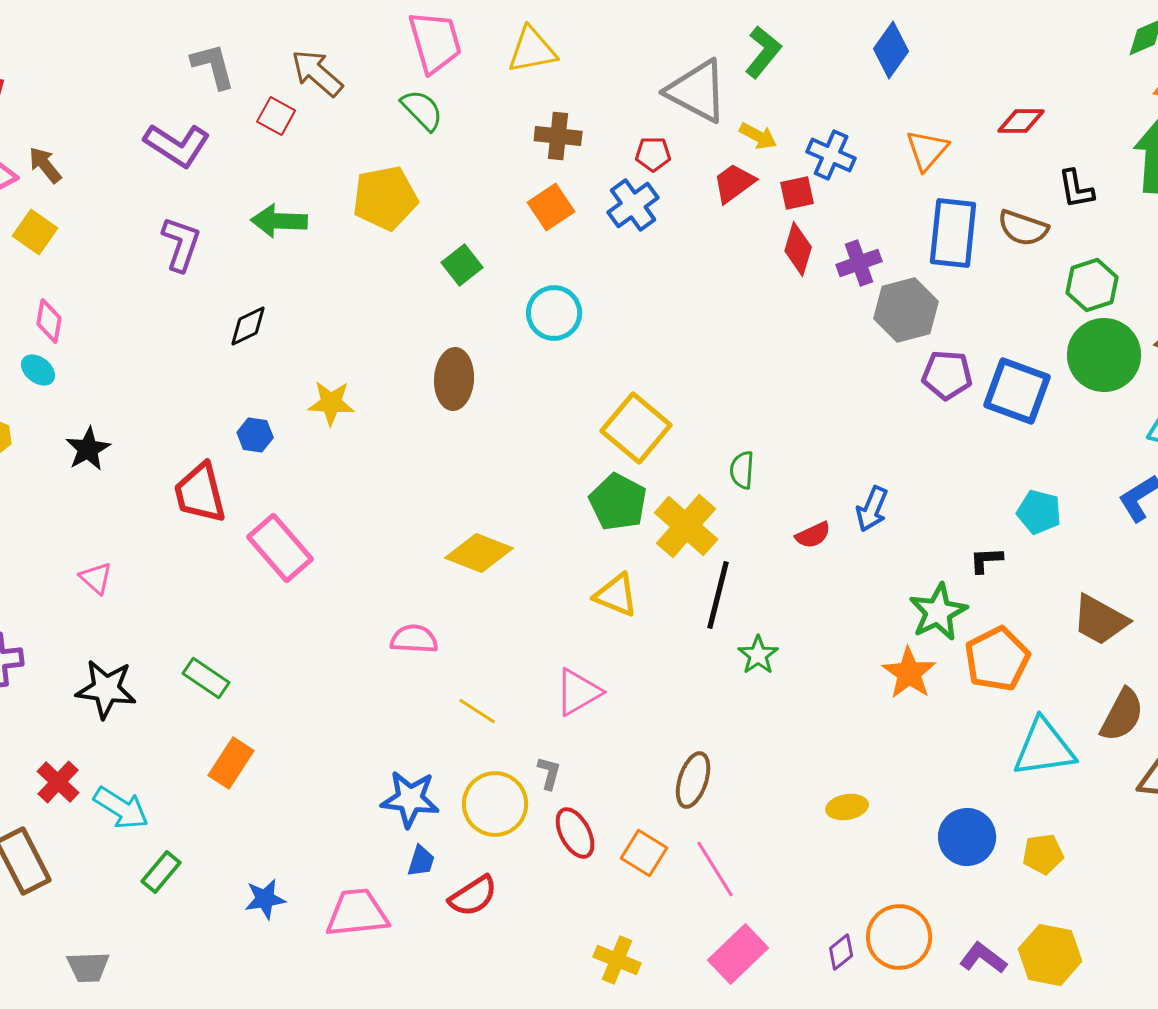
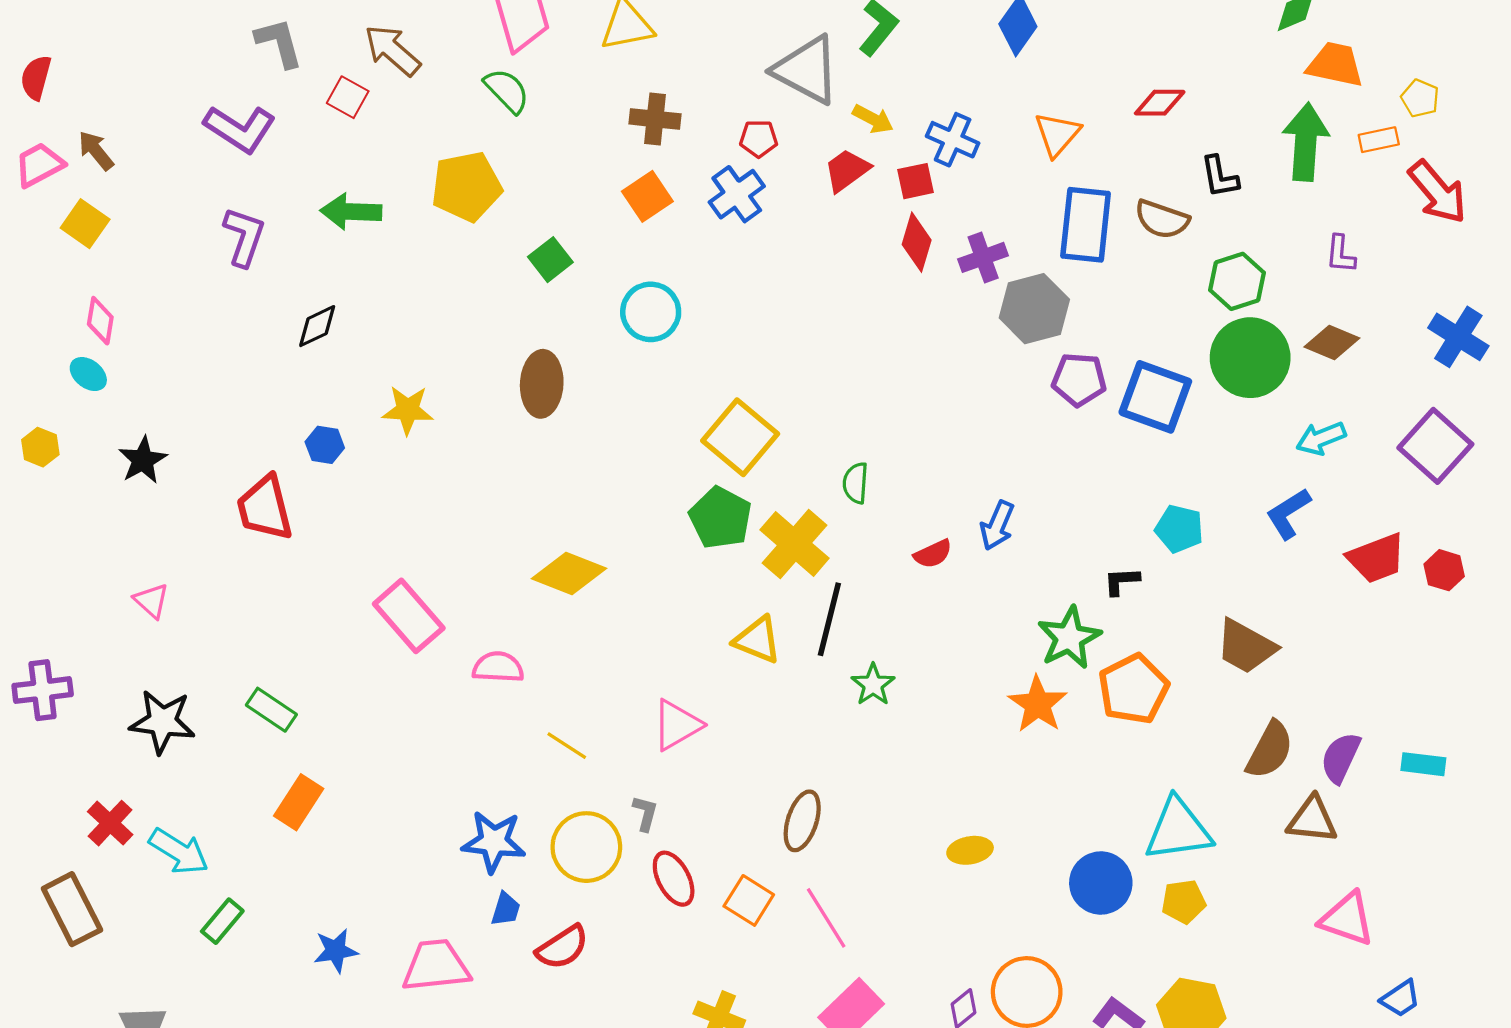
pink rectangle: (280, 548) -> (409, 616), moved
yellow triangle: (616, 595) -> (757, 640), moved
cyan triangle: (1044, 748) -> (1178, 830), moved

